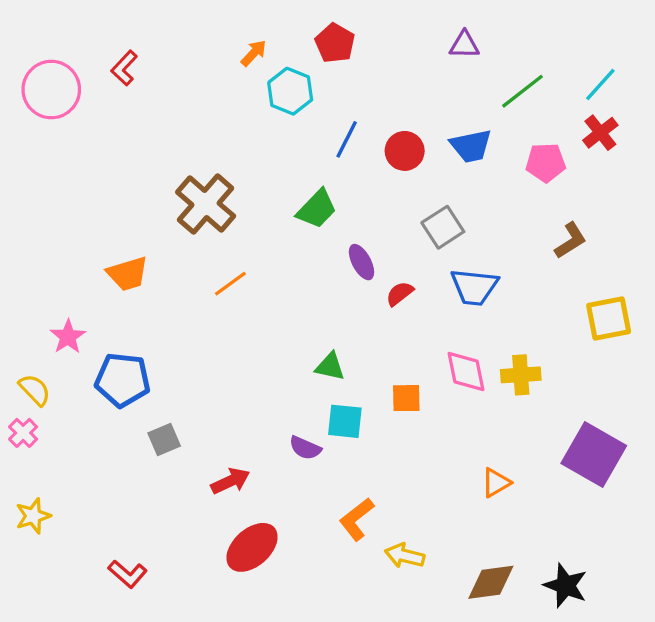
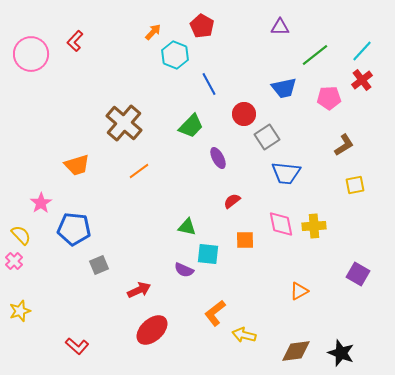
blue line: (347, 139) -> (209, 84), turned -55
red circle: (405, 151) -> (244, 114), moved
red semicircle: (400, 294) -> (232, 201), moved
yellow square: (609, 318) -> (355, 185), moved, size x0.7
green triangle: (330, 367) -> (187, 227), moved
purple square: (594, 454) -> (358, 274), size x0.6

